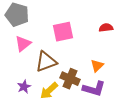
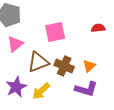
brown cross: (70, 79) -> (64, 66), moved
purple star: (24, 87) -> (16, 87), size x1.5

